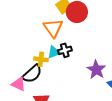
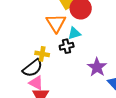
cyan triangle: (54, 52) -> (74, 33), moved
pink triangle: (19, 84) -> (36, 83), moved

